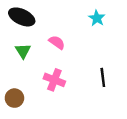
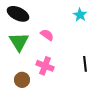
green triangle: (23, 51) -> (19, 42), size x1.5
brown circle: (14, 98) -> (22, 80), moved

